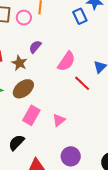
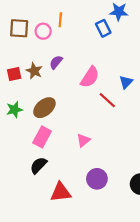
brown star: (19, 63) -> (34, 71), moved
pink rectangle: (31, 115) -> (42, 137), moved

